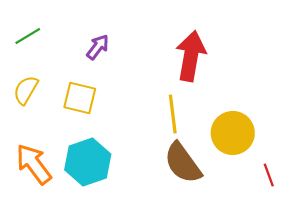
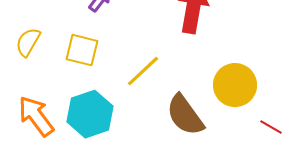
yellow line: (173, 114) -> (143, 71), moved, turned 54
red line: (269, 175) -> (271, 127), turned -40

